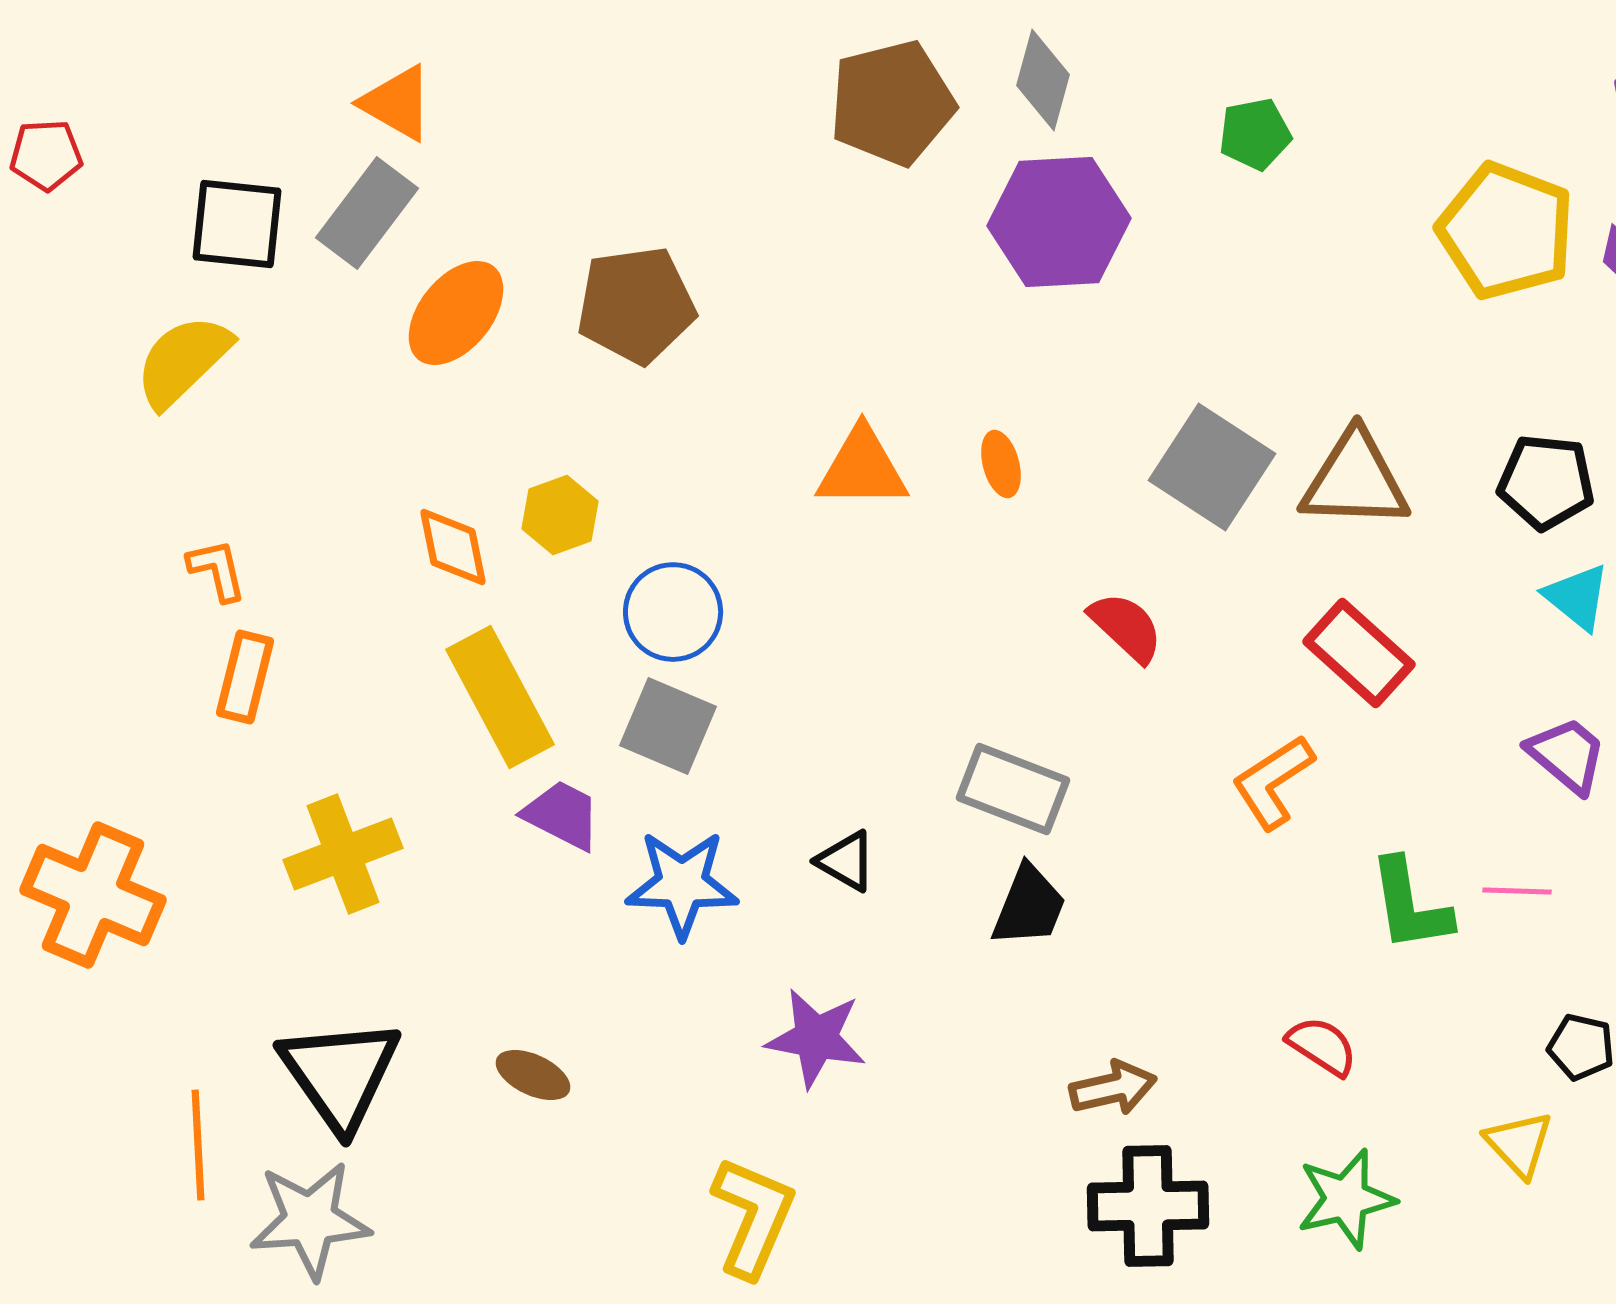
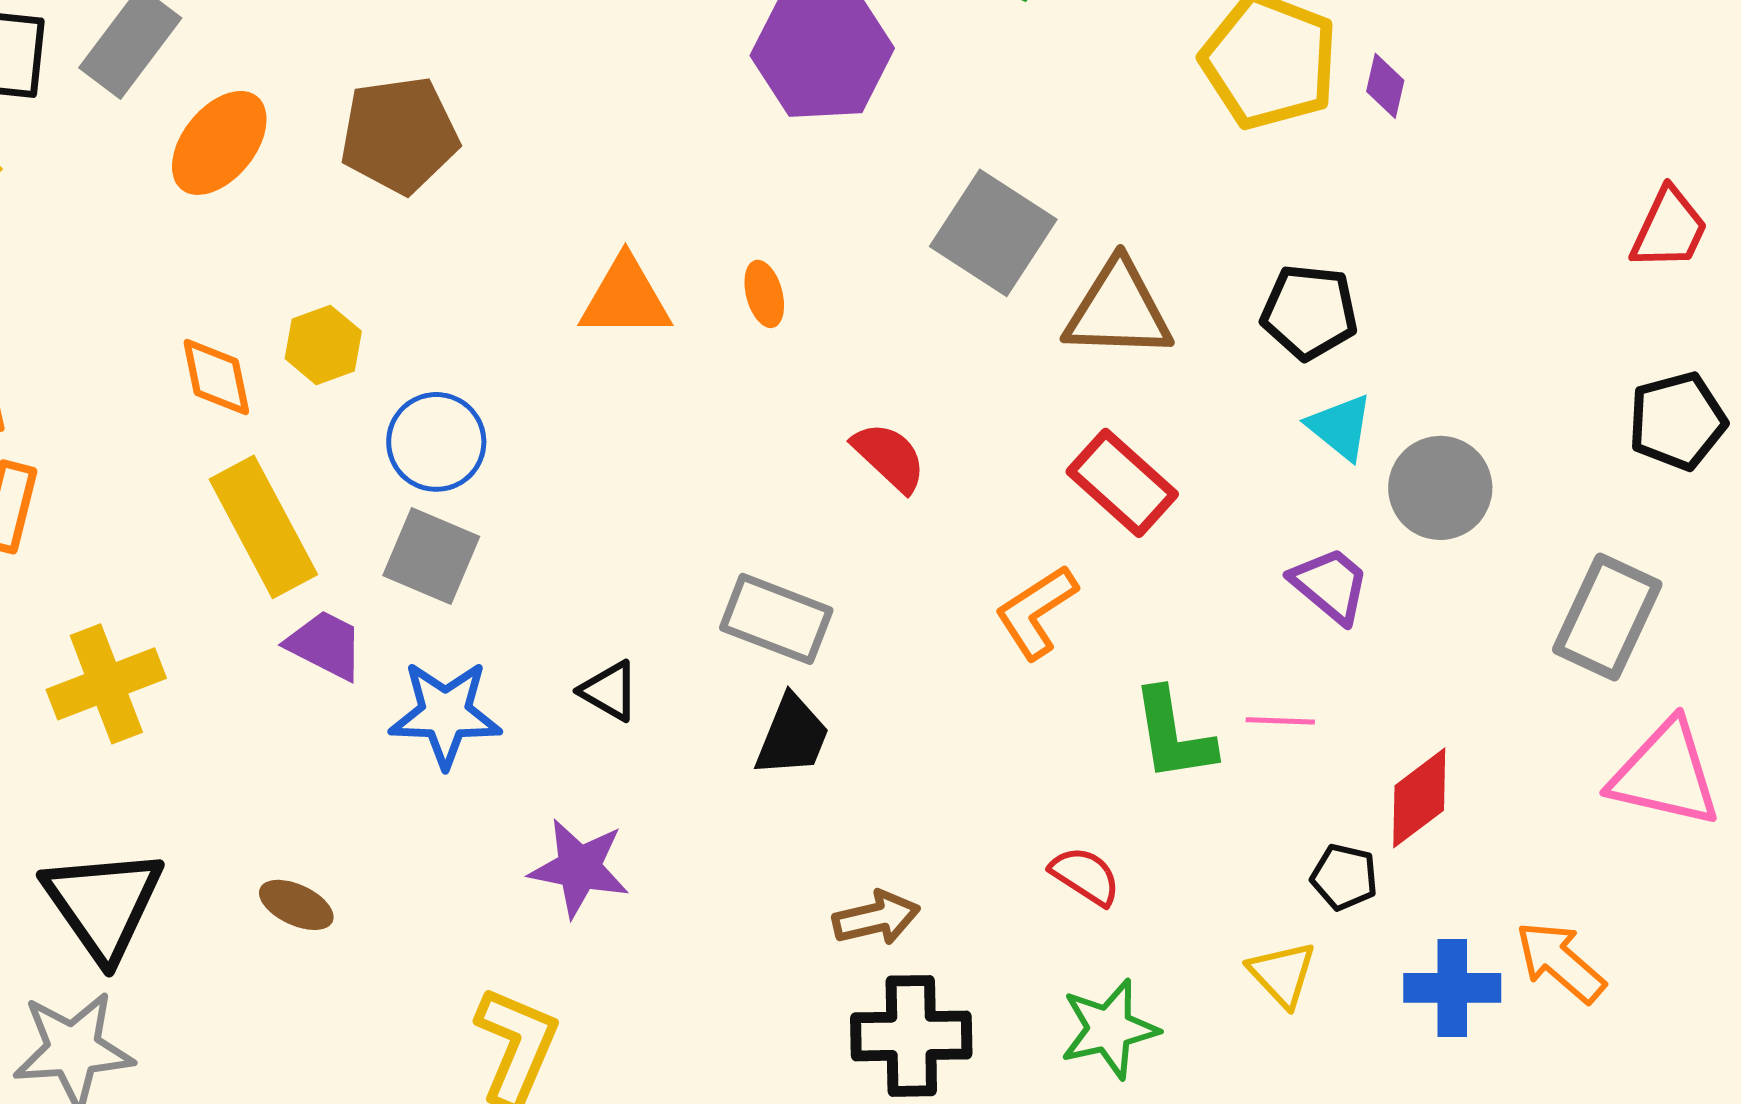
gray square: (1212, 467) -> (993, 233), moved

